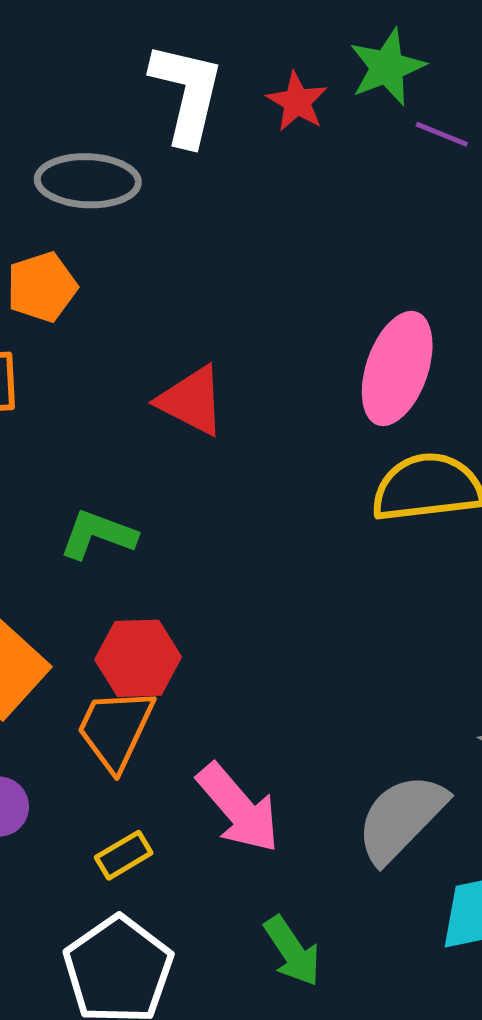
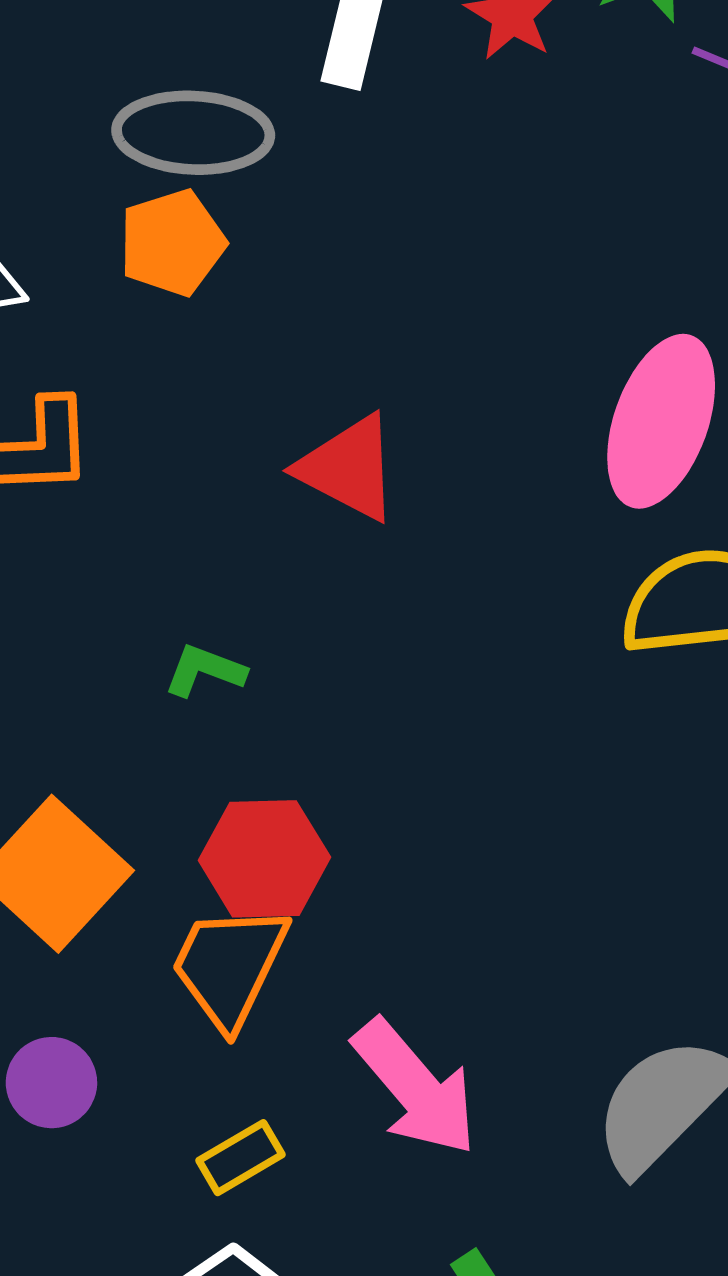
orange pentagon: (42, 287) -> (172, 243), moved
green L-shape: (98, 535) -> (205, 670), size x0.7

